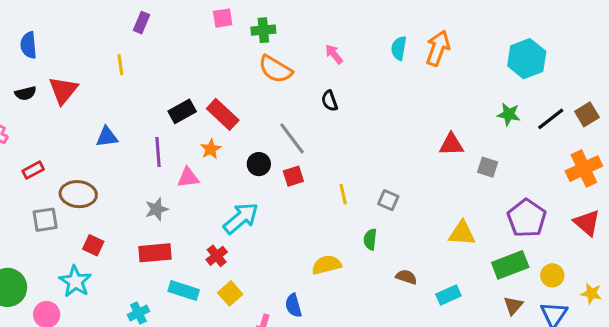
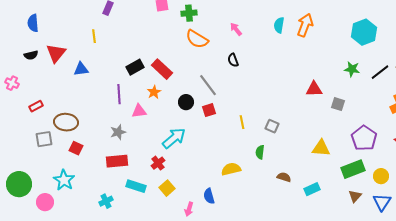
blue triangle: (107, 137) -> (81, 69), moved
red square: (93, 245) -> (76, 148), moved

